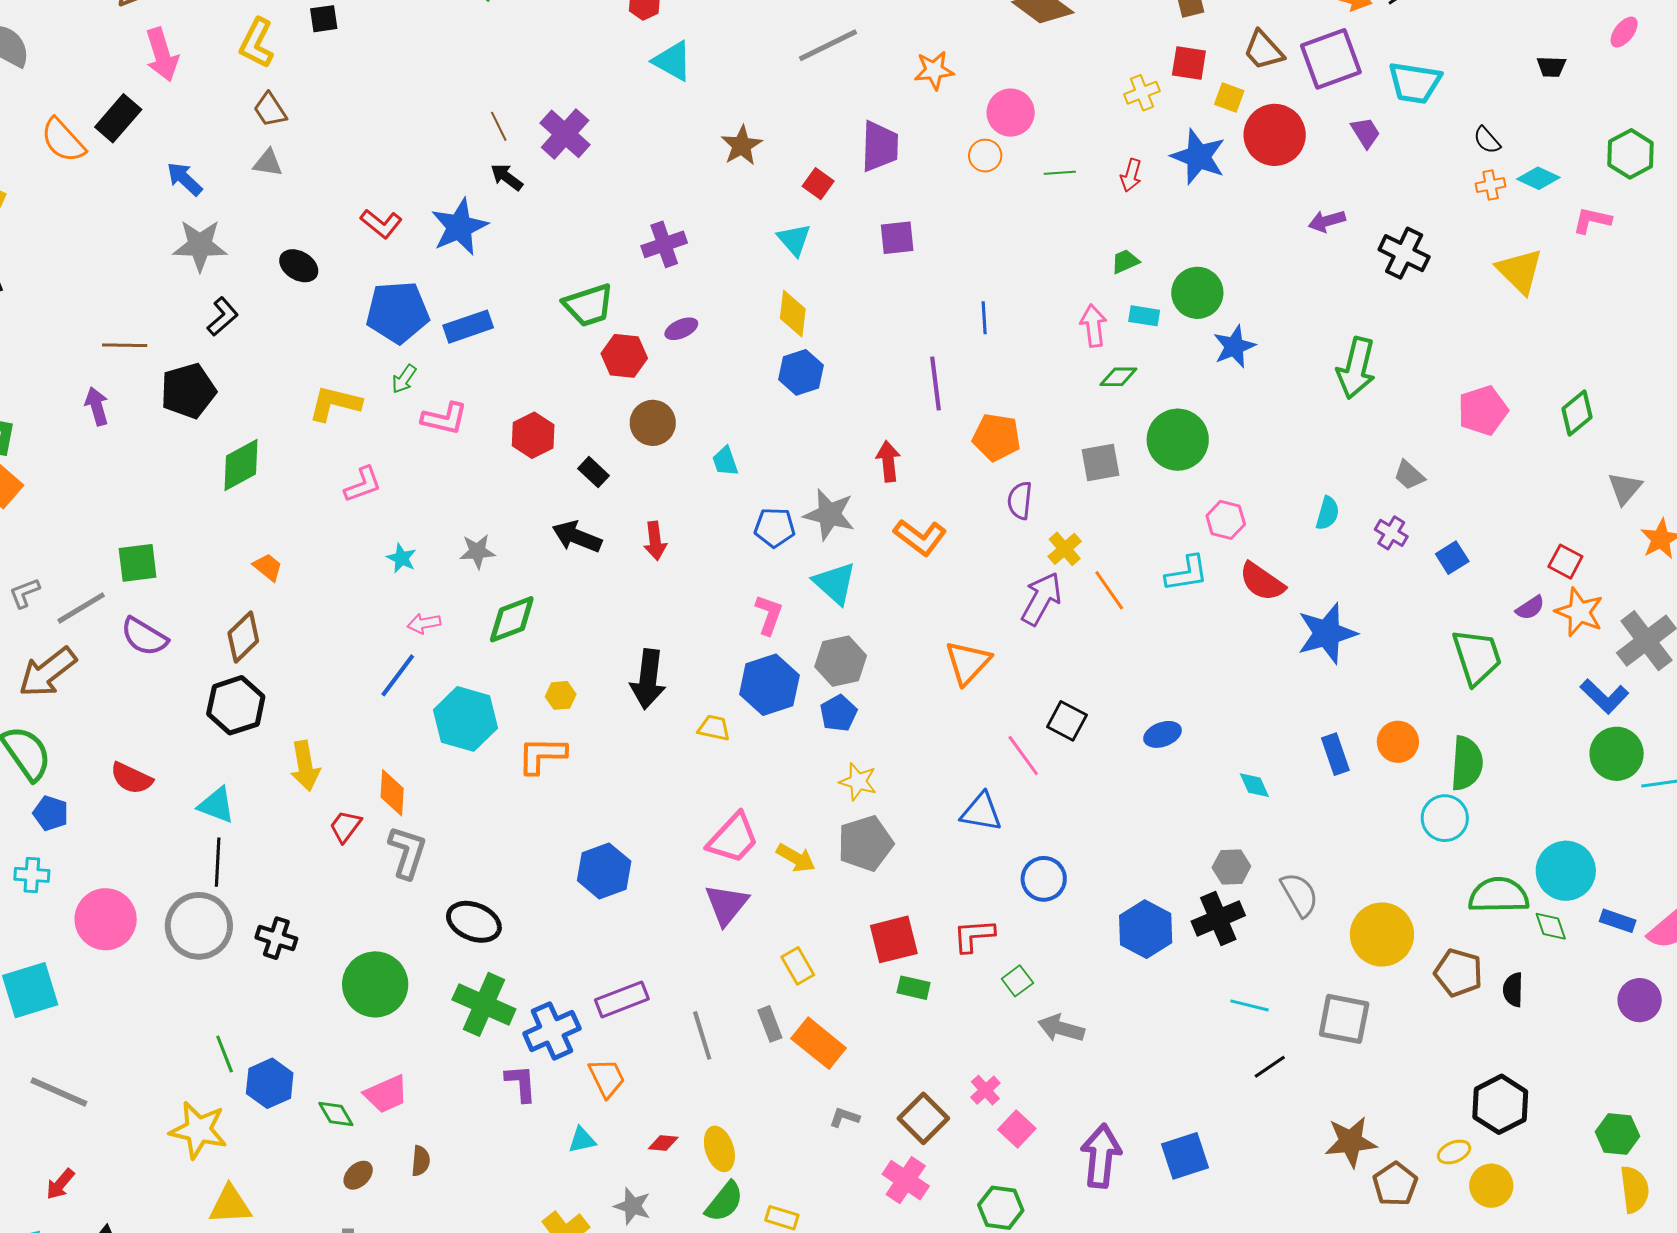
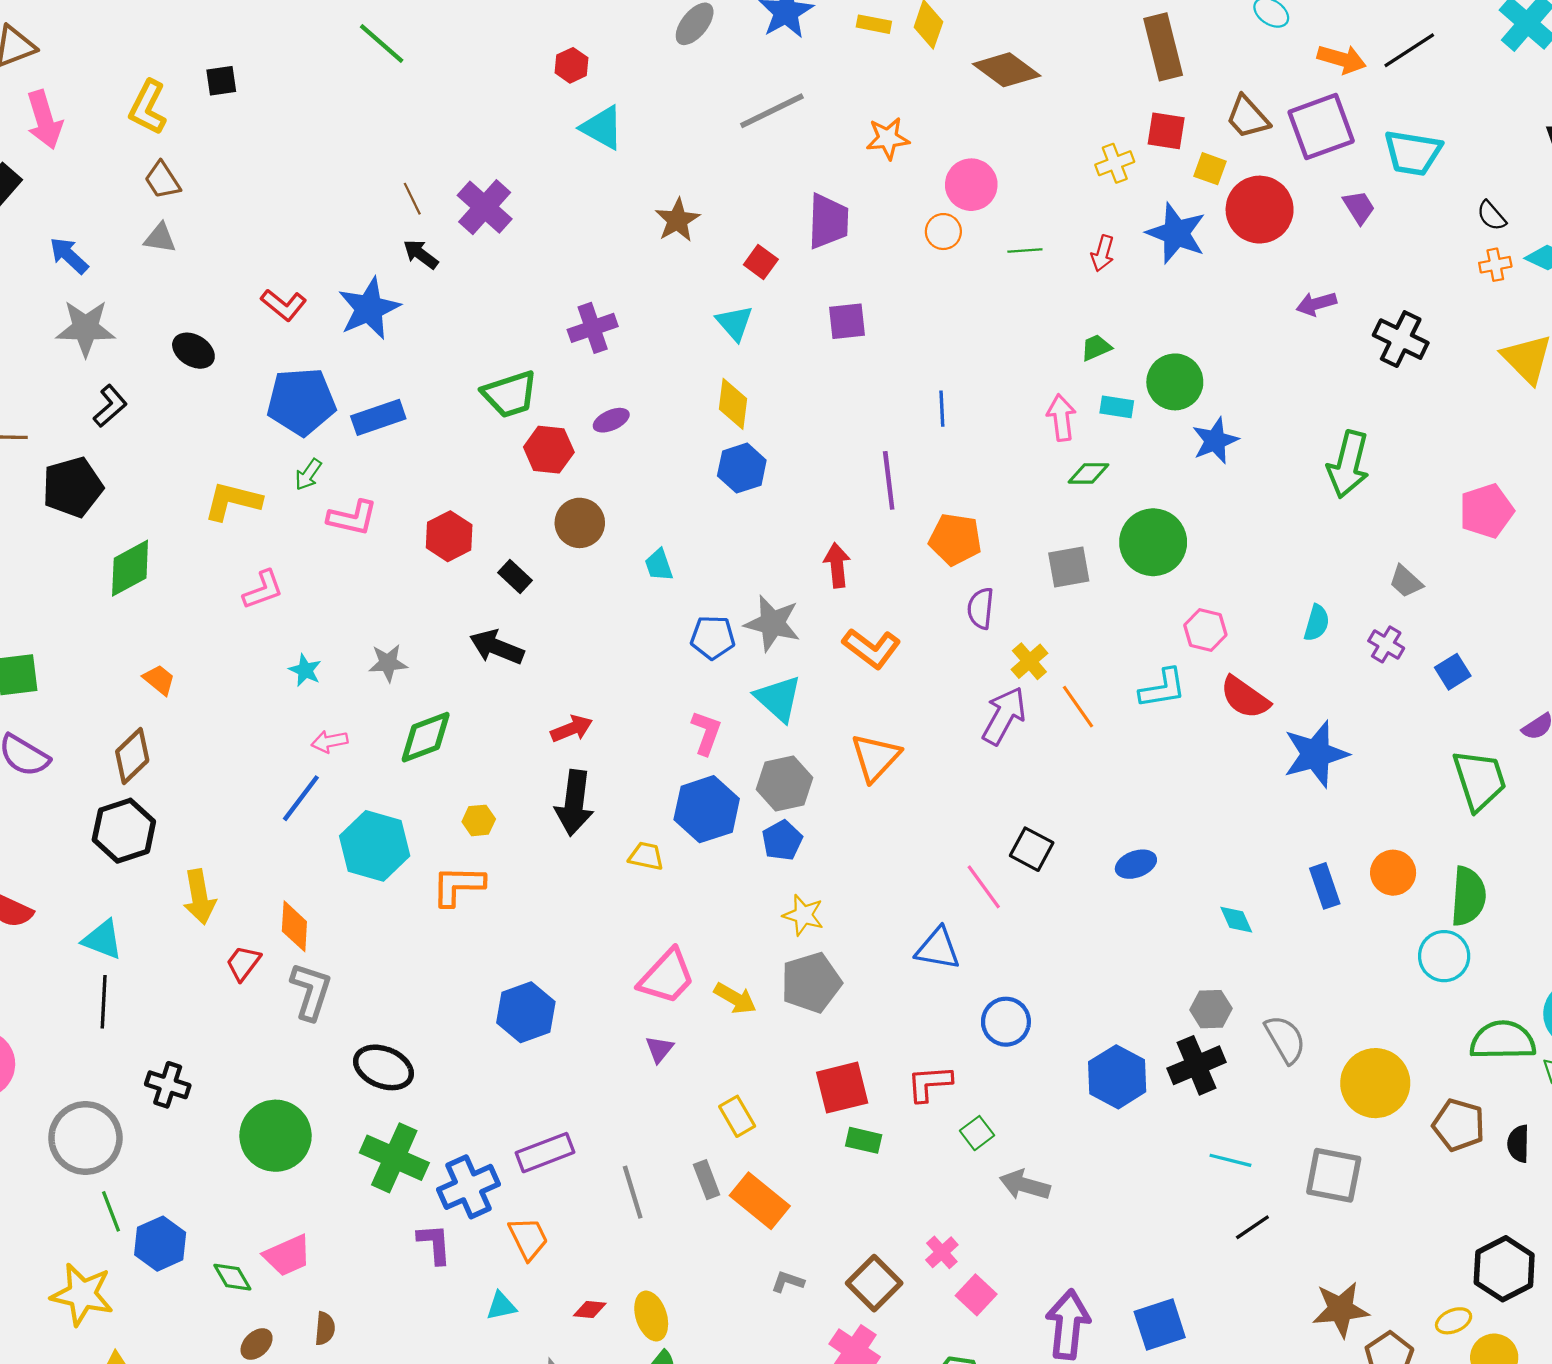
red arrow: (655, 541) -> (572, 729), moved, turned -105
orange triangle: (968, 662) -> (875, 757), moved
purple triangle: (726, 904) -> (659, 1049), size x0.6
gray circle: (199, 926) -> (85, 1138), moved

